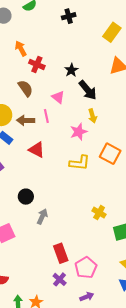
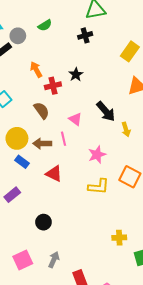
red cross: (37, 64) -> (53, 86), turned -35
black star: (71, 70) -> (76, 75), moved
yellow arrow: (92, 116) -> (126, 129), moved
yellow cross: (99, 213) -> (119, 238), turned -32
gray arrow: (42, 216) -> (54, 260), moved

